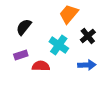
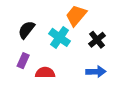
cyan cross: (59, 45) -> (60, 37), moved
purple rectangle: (21, 55) -> (23, 61), turned -48

